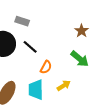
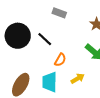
gray rectangle: (22, 21) -> (59, 13), moved

